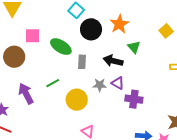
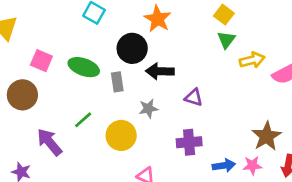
black circle: (91, 29) -> (132, 48), moved
pink square: (33, 36) -> (41, 61), turned 35
green triangle: (134, 47) -> (226, 40), moved, turned 32
purple triangle: (118, 83) -> (194, 97), moved
purple cross: (134, 99) -> (189, 142), moved

